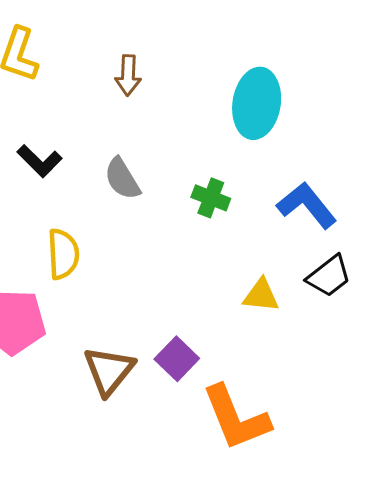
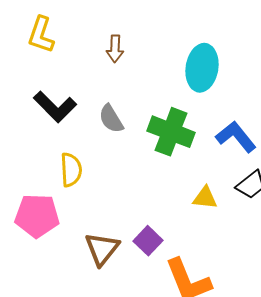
black L-shape: (40, 161) -> (55, 107), size x1.4
green cross: (211, 198) -> (171, 132), size x1.8

